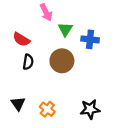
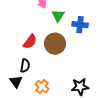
red semicircle: (21, 39) -> (30, 42), moved, turned -84
black semicircle: (28, 62) -> (25, 66), moved

